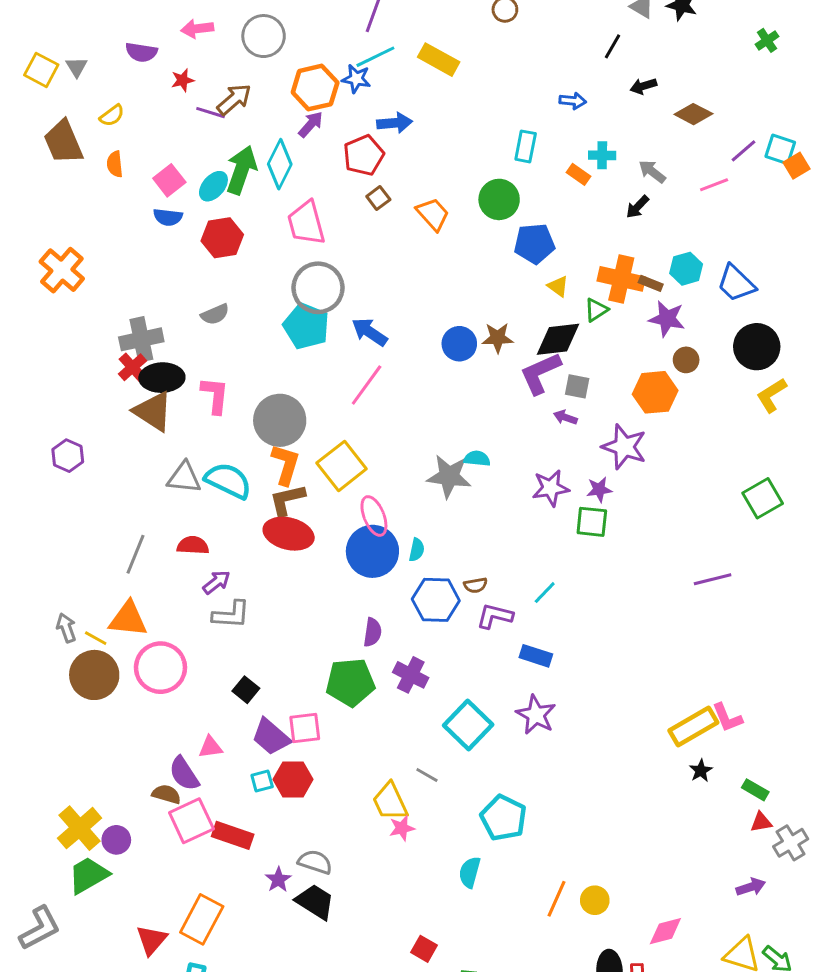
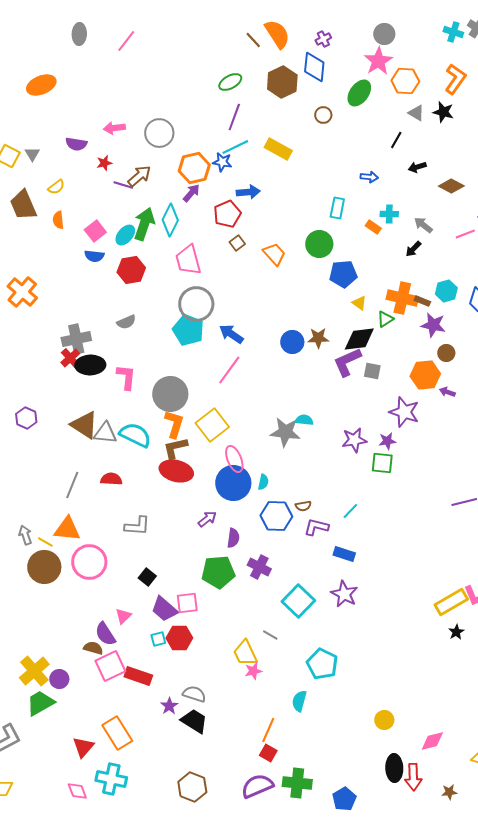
brown triangle: (153, 411) -> (84, 425), moved
purple arrow: (565, 417) -> (447, 392), moved
purple arrow: (216, 582) -> (207, 519), moved
pink triangle: (211, 747) -> (123, 616), turned -36
orange line: (556, 899) -> (268, 730), moved
orange rectangle: (202, 919) -> (117, 733), turned -60

